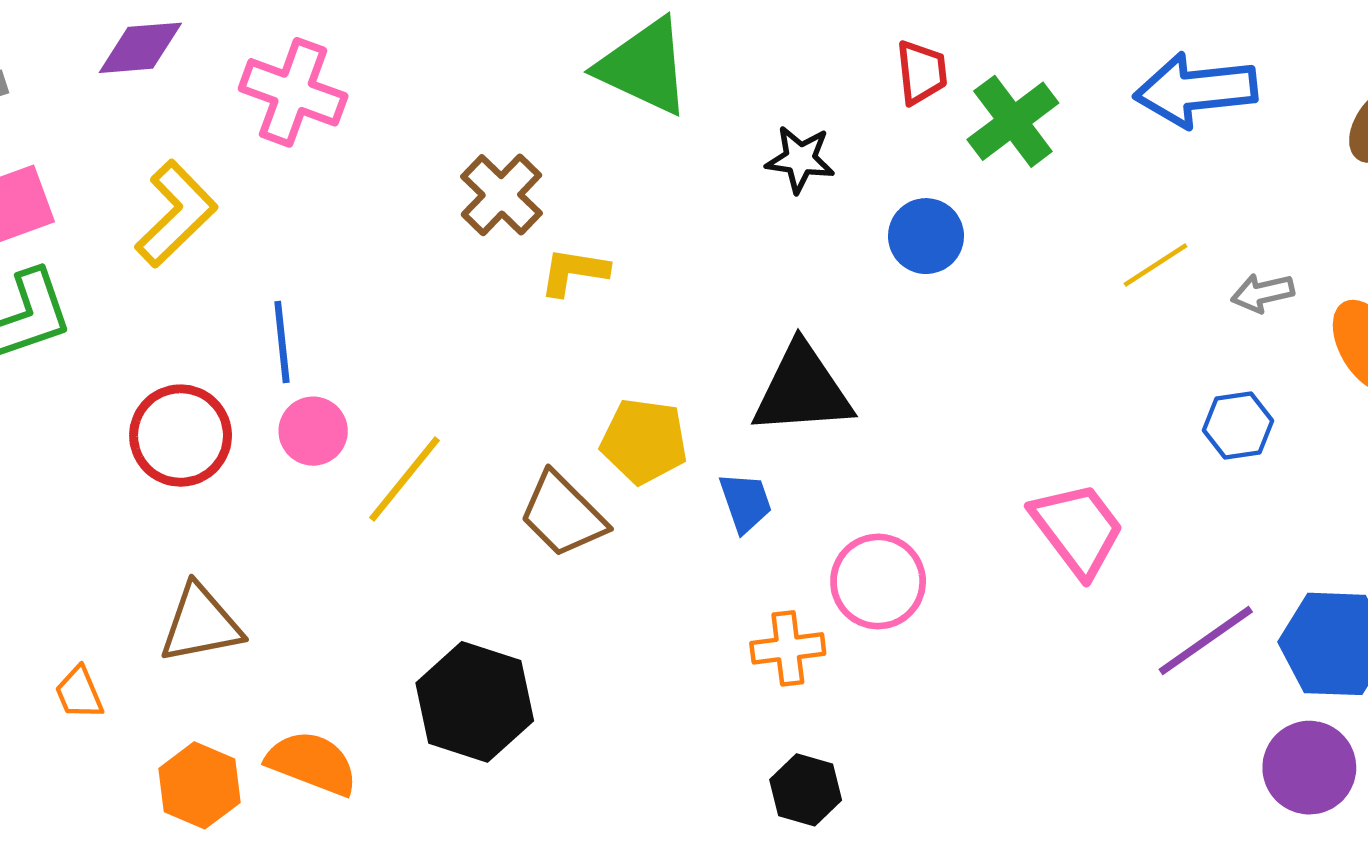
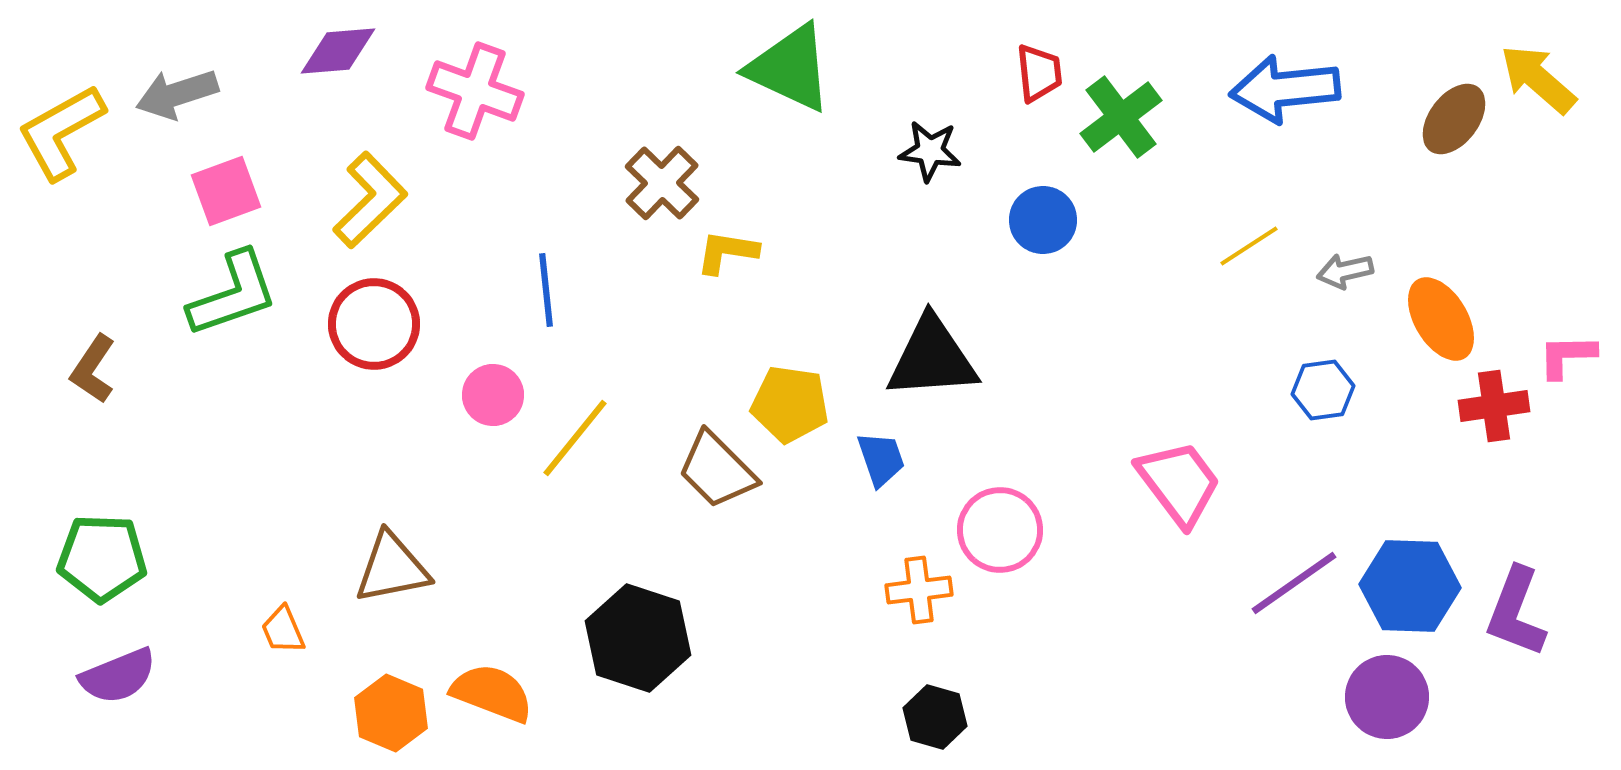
blue line: (282, 342) -> (546, 290), moved
red circle: (181, 436) -> (374, 324), moved

